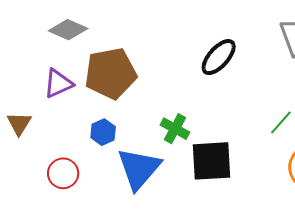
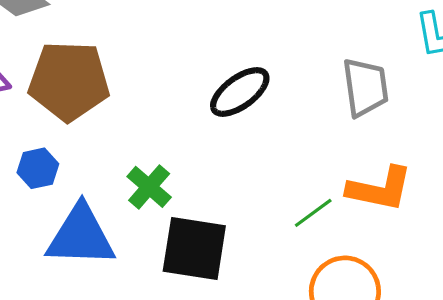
blue triangle: (139, 168) -> (81, 236), turned 39

